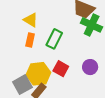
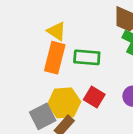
green rectangle: (54, 39) -> (87, 57), turned 66
orange rectangle: (30, 40) -> (55, 58), size x1.6

